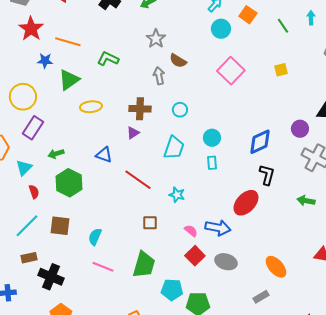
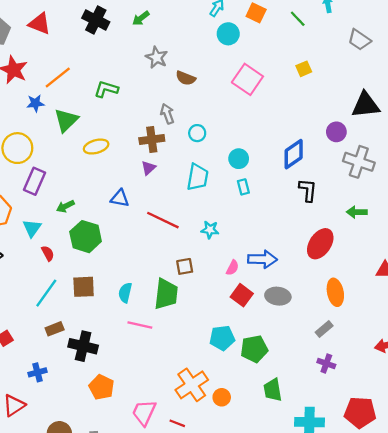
orange line: (68, 42) -> (58, 77), turned -45
gray arrow: (159, 76) -> (167, 114), moved
red ellipse: (246, 203) -> (320, 244), moved
pink semicircle: (191, 231) -> (232, 268), turned 88
green trapezoid: (144, 265) -> (166, 294), moved
orange ellipse: (276, 267) -> (335, 292), turned 40

